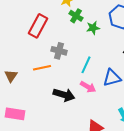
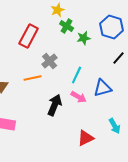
gray cross: (59, 51) -> (50, 61), turned 35
black arrow: (64, 95) -> (55, 105), turned -85

